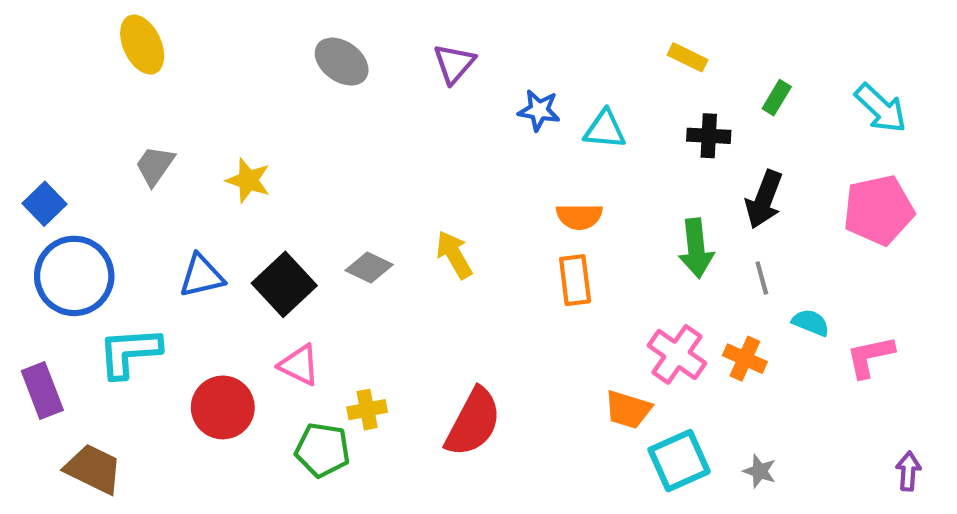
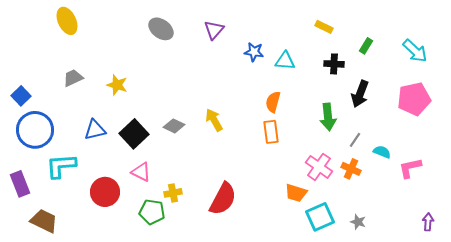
gray trapezoid: (155, 166) -> (73, 78), turned 30
orange semicircle: (579, 216) -> (273, 102), turned 105
gray line: (762, 278) -> (355, 140), moved, turned 49

